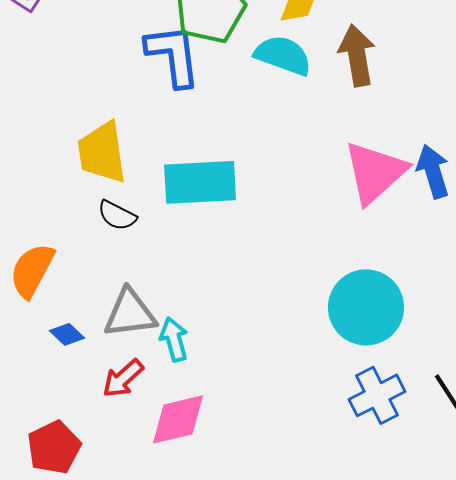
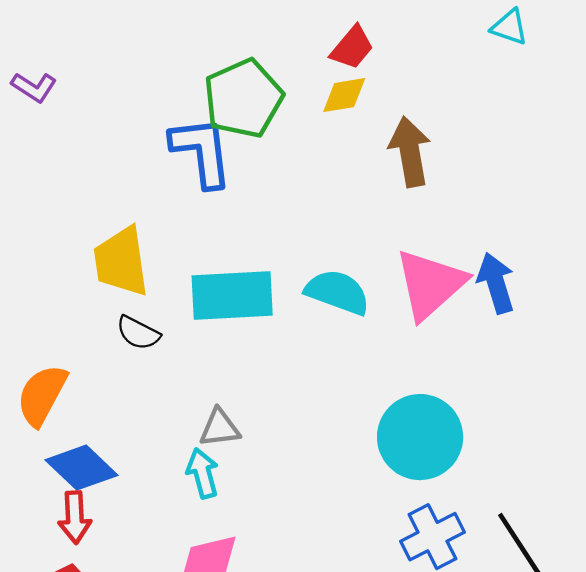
cyan semicircle: (283, 55) -> (337, 292), moved
gray triangle: (130, 313) -> (220, 428), moved, size x0.7
blue diamond: (67, 334) -> (82, 468), size x1.8
red arrow: (123, 378) -> (75, 517), moved, turned -51

